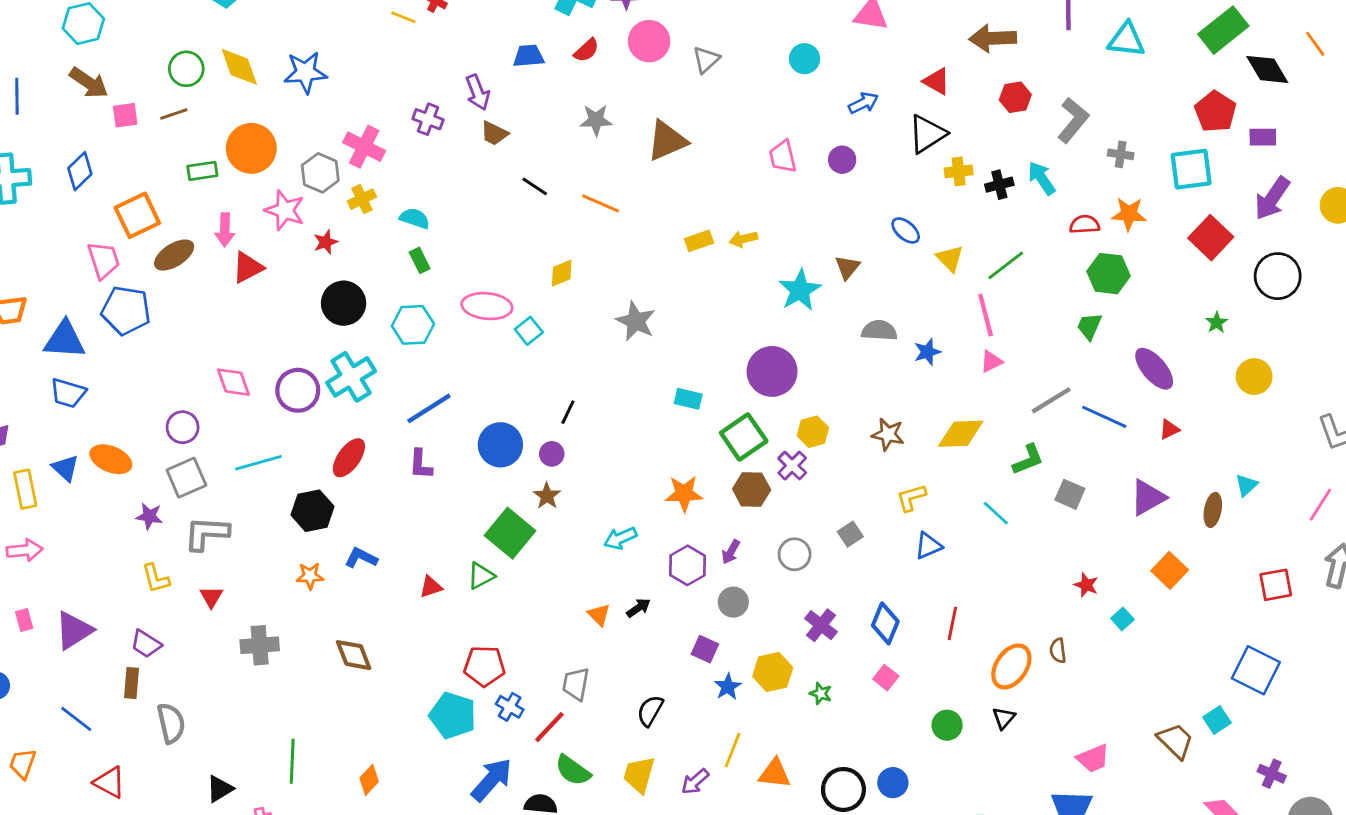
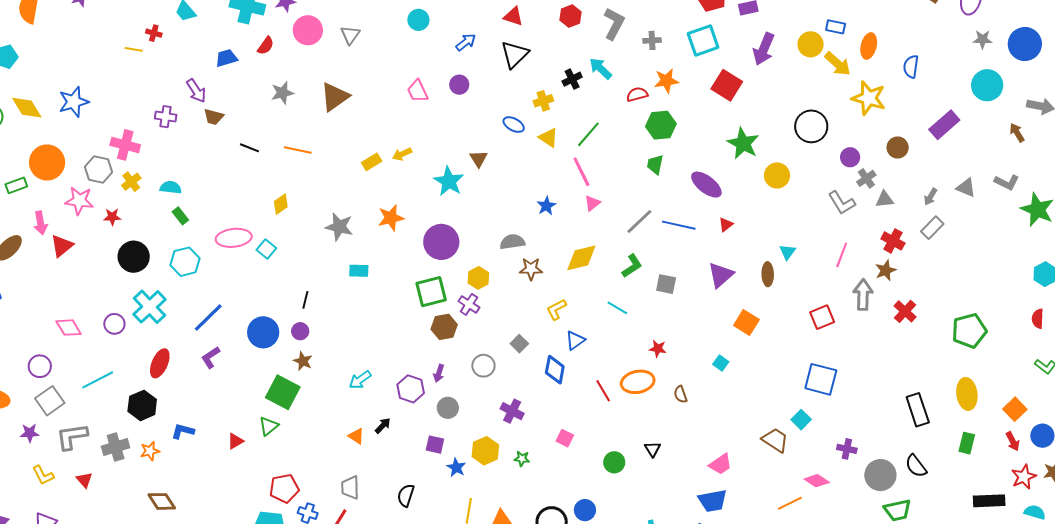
yellow cross: (959, 171) -> (543, 101), moved
red star: (326, 242) -> (112, 217), turned 30
black circle: (1278, 276) -> (811, 126), moved
green star: (1217, 323) -> (743, 143), size x2.0
gray semicircle: (879, 330) -> (512, 242), moved
purple circle: (298, 390) -> (114, 324), size x0.7
cyan rectangle: (688, 399) -> (359, 271), moved
green square: (744, 437) -> (431, 292), turned 32
purple L-shape: (421, 464) -> (211, 357), turned 65
orange star: (684, 494) -> (391, 218), moved
red star: (1086, 585) -> (658, 349), moved
blue diamond: (885, 623) -> (555, 370), moved
red line: (952, 623) -> (603, 391), turned -30
gray cross: (260, 645) -> (116, 447), moved
brown diamond: (354, 655) -> (162, 501), moved
orange ellipse: (1011, 666) -> (638, 382), moved, turned 56

